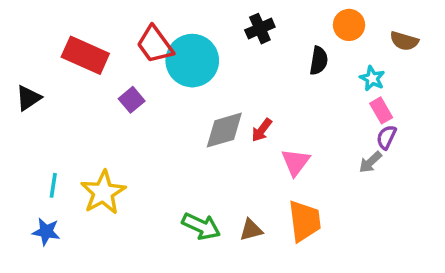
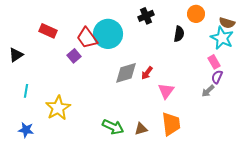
red trapezoid: (155, 45) -> (87, 38), moved
red rectangle: (85, 55) -> (48, 31), size x0.7
cyan star: (372, 78) -> (222, 38), moved, size x1.6
cyan line: (53, 185) -> (26, 91), moved

